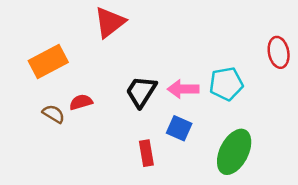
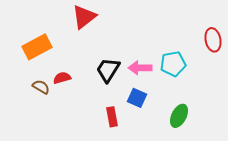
green ellipse: (234, 152) -> (179, 116), size x0.7

